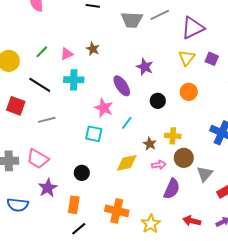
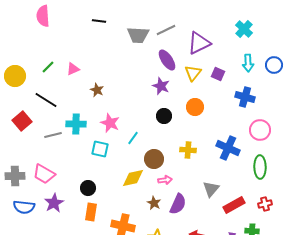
brown star: (93, 49) -> (97, 90), moved
purple star: (145, 67) -> (161, 86), moved
cyan cross: (74, 80) -> (76, 124), moved
purple ellipse: (122, 86) -> (167, 60), moved
red square: (16, 106) -> (22, 121), turned 30
yellow cross: (173, 136) -> (188, 150), moved
brown star: (150, 144) -> (154, 203), moved
brown circle: (184, 158) -> (154, 159), moved
blue semicircle: (18, 205) -> (24, 207), moved
orange rectangle: (74, 205) -> (91, 212), moved

